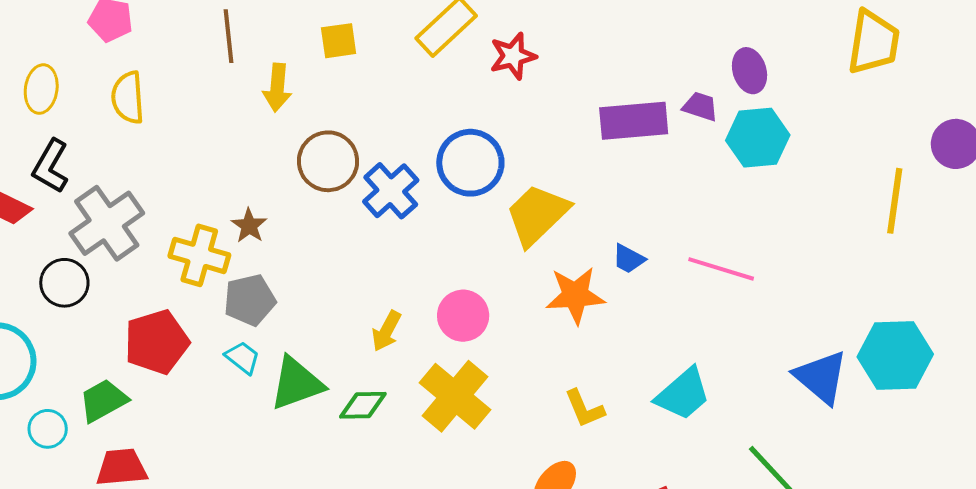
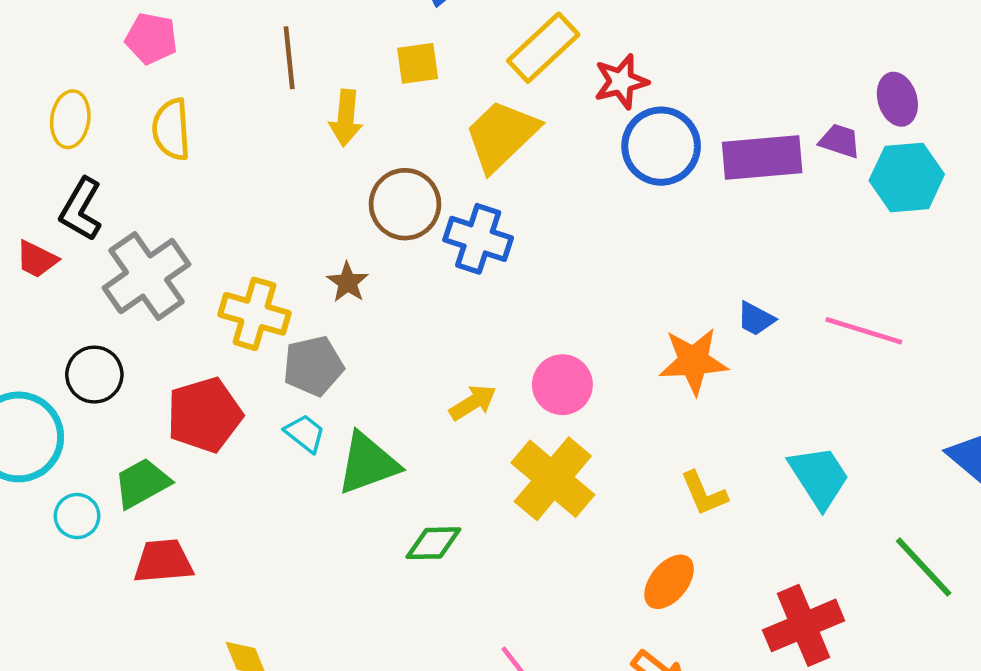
blue circle: (470, 163) -> (661, 146), moved
blue cross: (391, 191) -> (478, 239), turned -30
yellow trapezoid: (537, 215) -> (501, 135), moved
brown star: (249, 226) -> (348, 282), moved
black circle: (64, 283) -> (94, 375), moved
yellow arrow: (386, 331) -> (473, 402), turned -150
cyan trapezoid: (683, 394) -> (819, 477), turned -82
green diamond: (363, 405) -> (433, 543), moved

